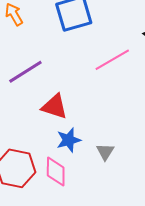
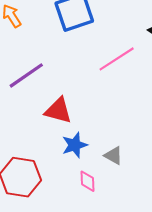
gray triangle: (105, 152) -> (114, 156), turned -30
pink diamond: (56, 171) -> (88, 181), moved, size x0.7

